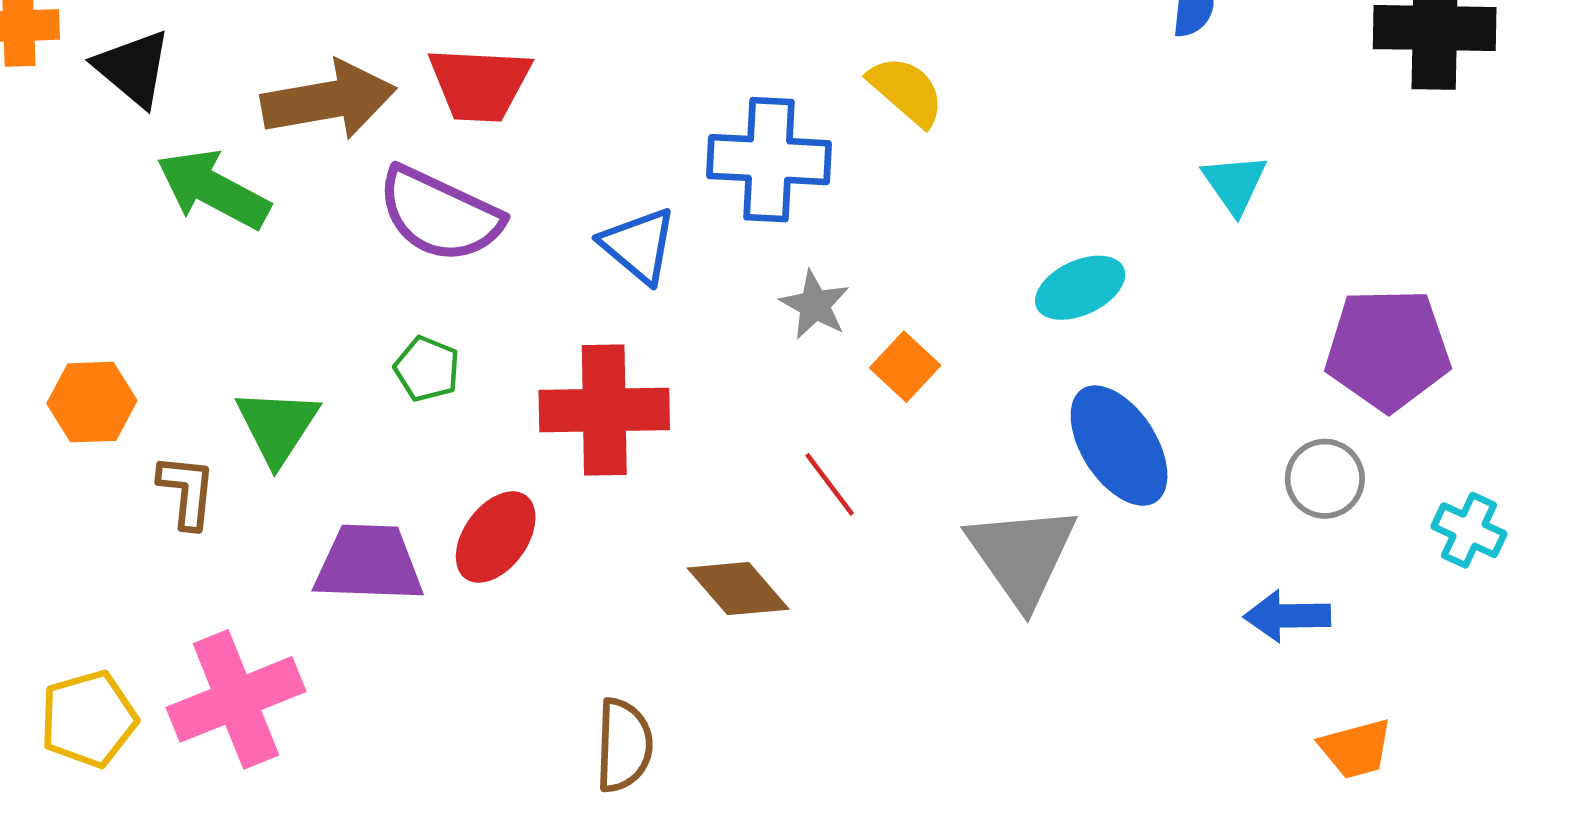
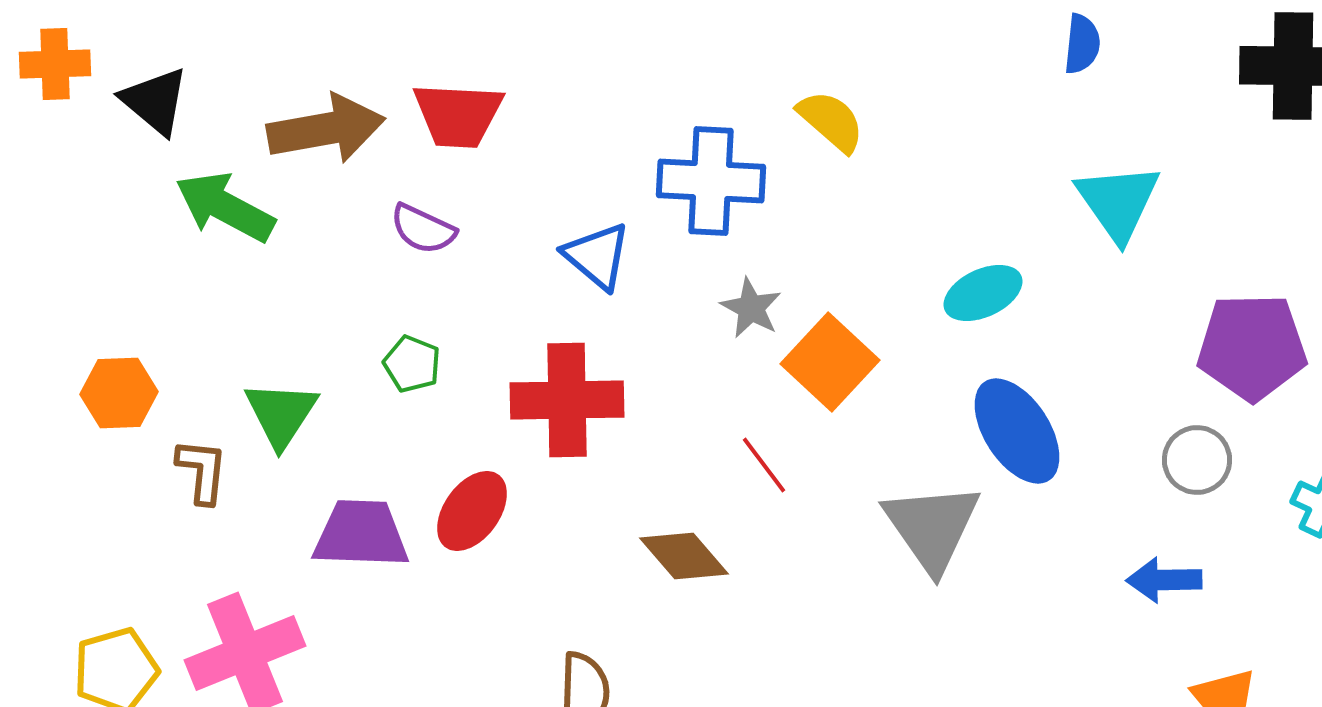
cyan triangle: (1235, 184) -> (1118, 202), size x1.5
purple semicircle: (440, 215) -> (423, 229), size x0.6
orange square: (905, 367) -> (830, 362), size x1.6

